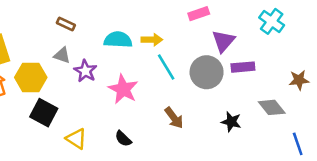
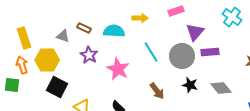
brown rectangle: (66, 24) -> (84, 28), moved
yellow arrow: (152, 40) -> (140, 18), moved
gray triangle: (62, 55) -> (63, 36), moved
gray diamond: (272, 107) -> (221, 88), moved
black star: (231, 122) -> (190, 85), moved

